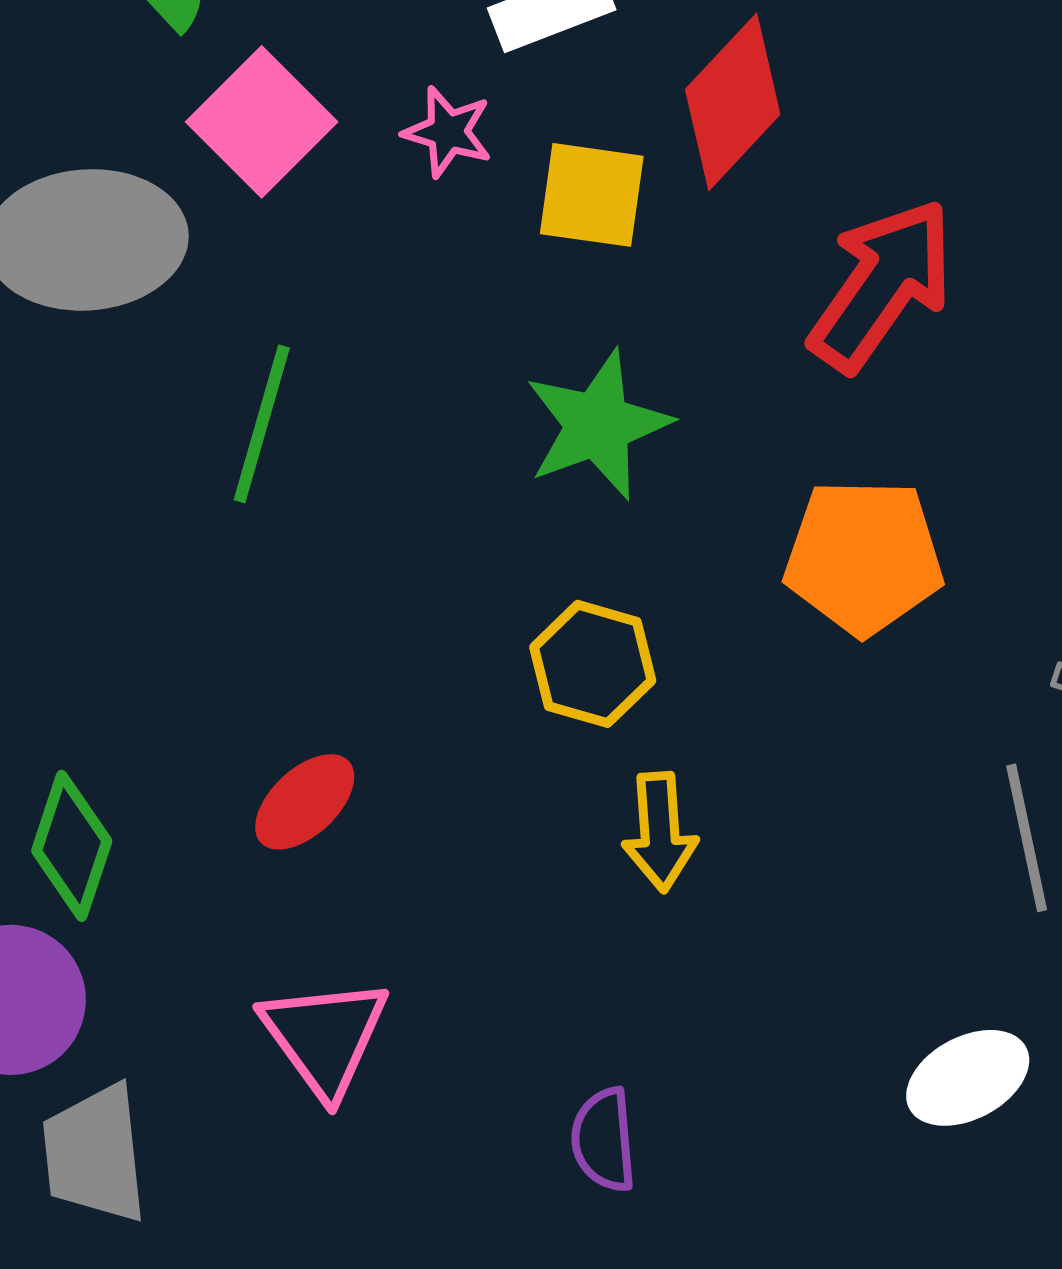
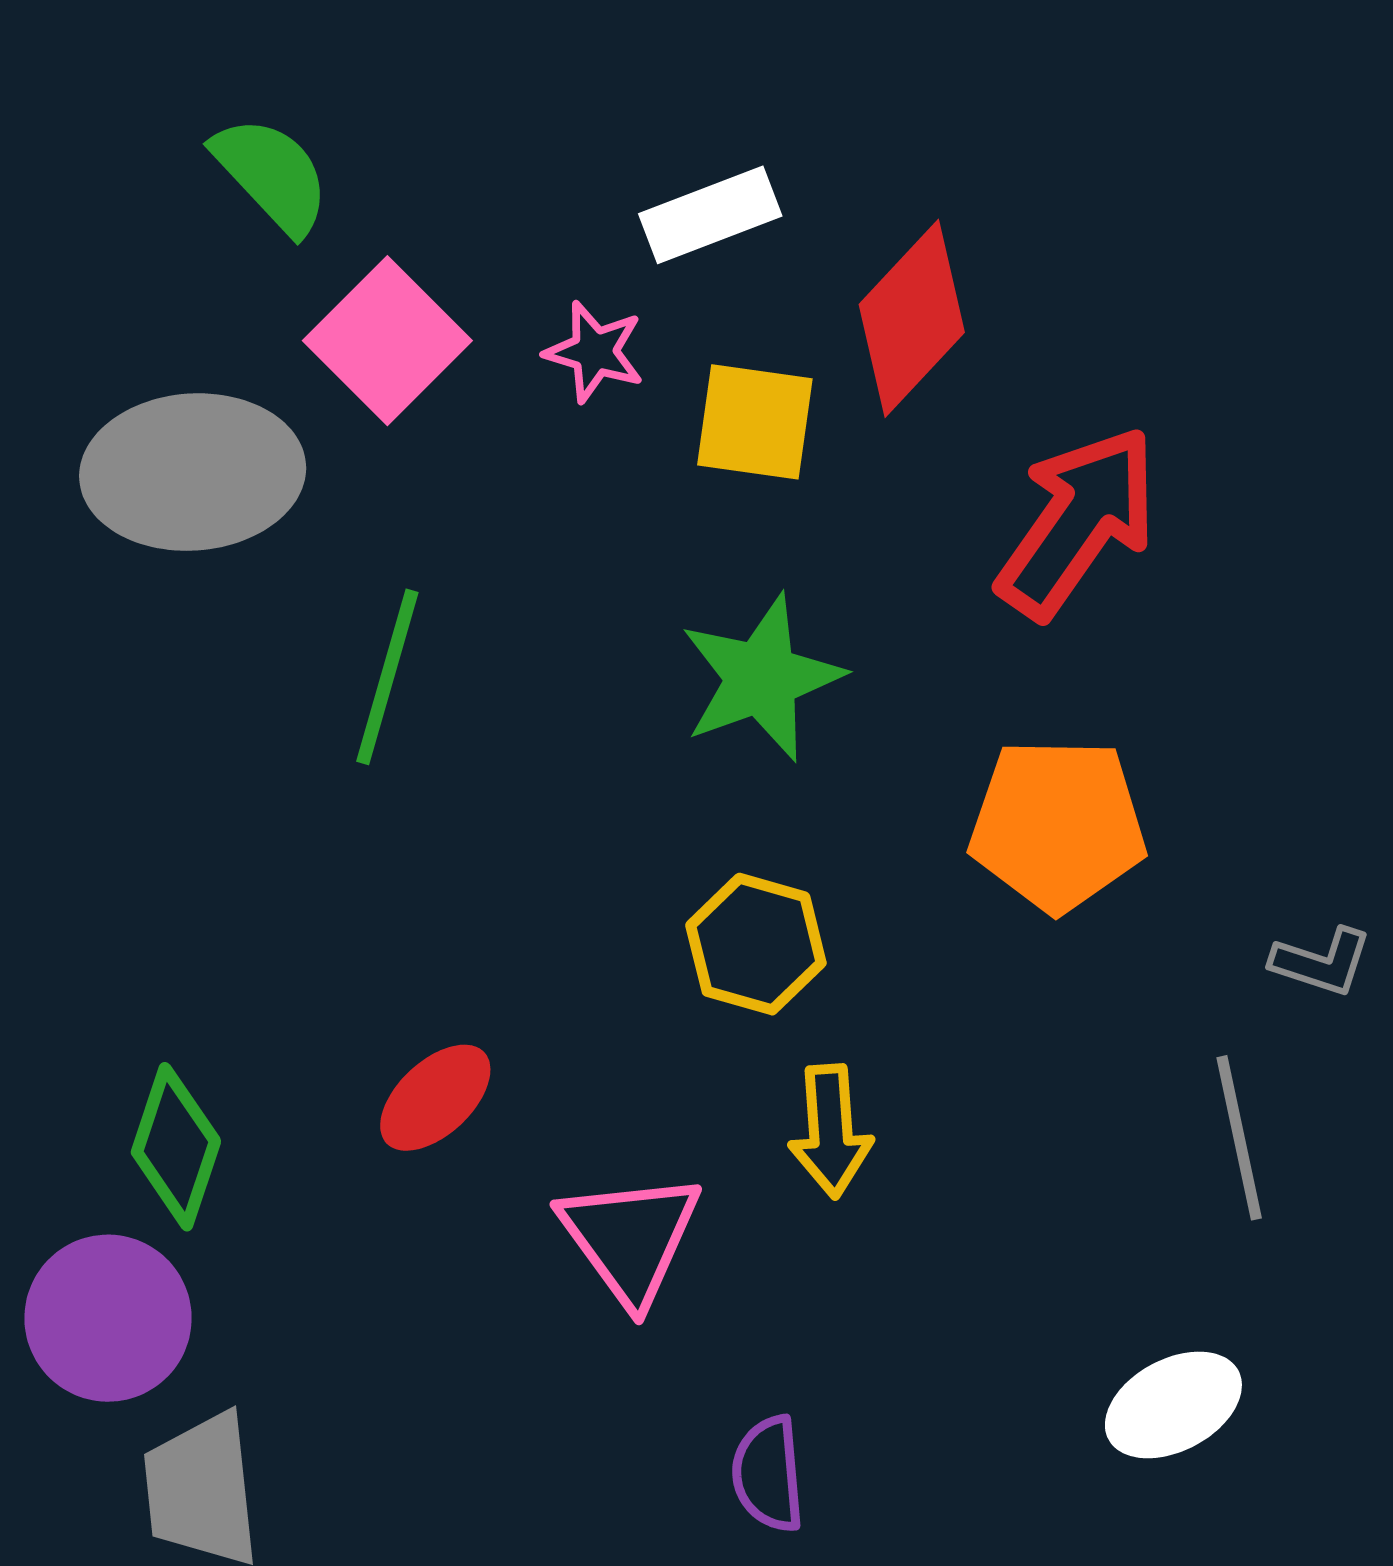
pink triangle: (325, 1037) -> (630, 1238), moved

